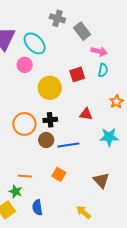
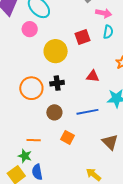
brown circle: (46, 140) -> (54, 112), moved
blue line: (68, 145) -> (87, 112), moved
blue semicircle: (37, 207) -> (37, 172), moved

